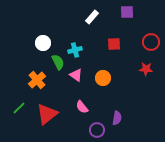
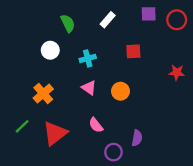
red circle: (151, 42) -> (177, 20), moved
green semicircle: (58, 62) -> (68, 23), moved
red star: (146, 69) -> (177, 72), moved

